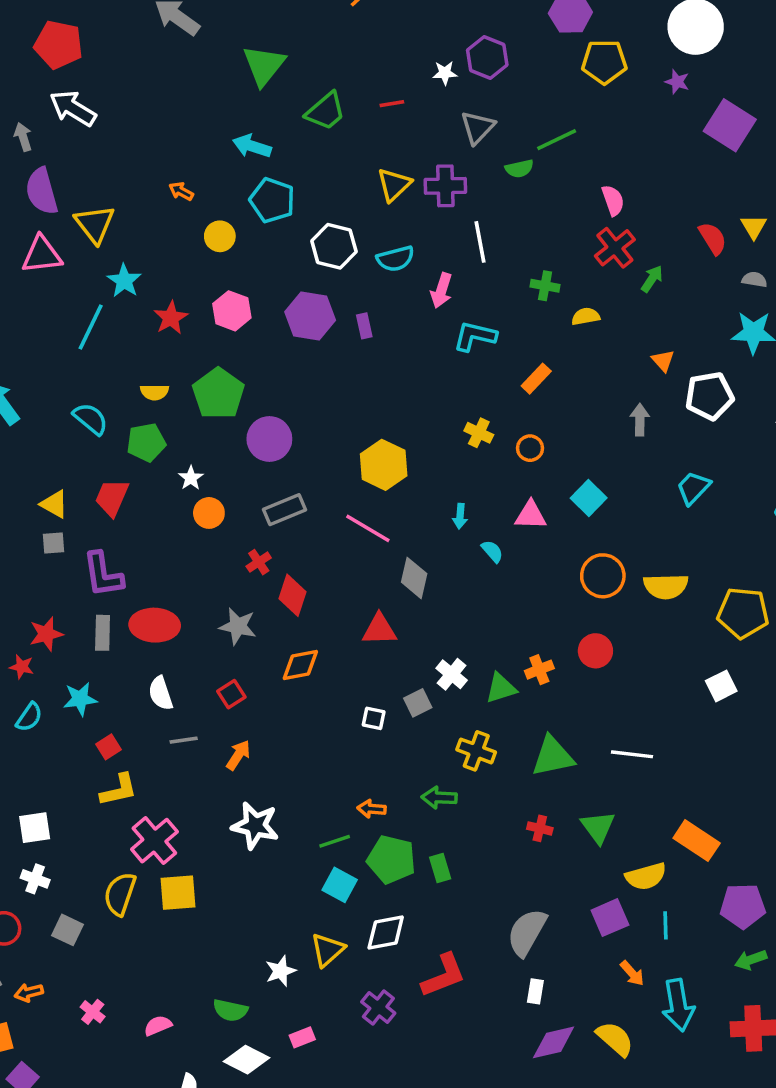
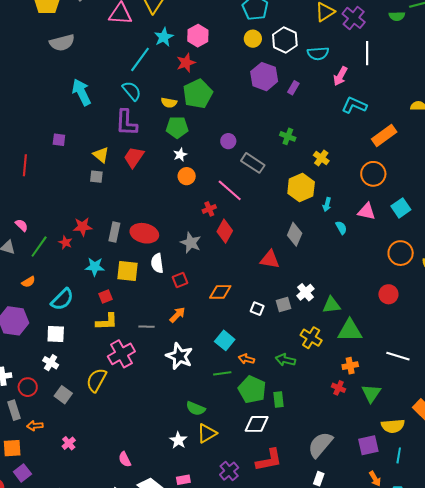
purple cross: (445, 186) -> (354, 18), turned 30
yellow circle: (220, 236) -> (253, 39), moved
green cross: (545, 286) -> (288, 136), moved
pink hexagon: (232, 311) -> (198, 36), moved
purple rectangle: (364, 326) -> (293, 88), turned 32
orange rectangle: (536, 379) -> (384, 136), size x1.4
green pentagon: (218, 394) -> (198, 94), moved
cyan semicircle: (91, 419) -> (132, 91), moved
yellow cross: (479, 433) -> (321, 158), moved
purple circle: (269, 439) -> (228, 141), size x0.6
green pentagon: (146, 442) -> (177, 127), moved
orange circle: (530, 448) -> (373, 174), size x1.6
yellow hexagon: (384, 465) -> (301, 188), moved
gray rectangle: (285, 510) -> (253, 163), moved, turned 45
pink line: (368, 528) -> (230, 190), moved
purple L-shape: (103, 574) -> (126, 123), moved
orange diamond: (300, 665) -> (220, 292), moved
orange cross: (539, 670) -> (350, 366), moved
white semicircle: (161, 693) -> (157, 263), moved
cyan semicircle: (29, 717) -> (62, 299), moved, size x1.4
gray line: (184, 740) -> (146, 327), moved
green triangle: (553, 756) -> (350, 331), moved
cyan square: (340, 885) -> (225, 340), moved
yellow square: (178, 893) -> (127, 271), moved
white diamond: (386, 933) -> (257, 424), moved
white star: (281, 971) -> (178, 440), turned -30
green semicircle: (230, 1010) -> (196, 408), moved
pink semicircle: (158, 1026) -> (125, 459), moved, turned -105

